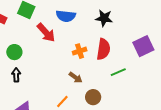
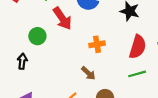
red semicircle: (103, 49) -> (138, 47), moved
green circle: (14, 52) -> (37, 36), moved

